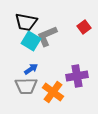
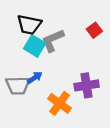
gray trapezoid: (26, 86) -> (18, 85), moved

